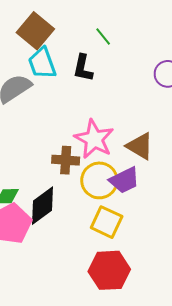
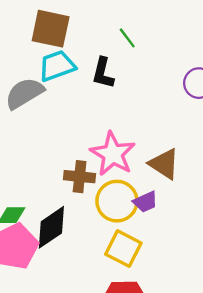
brown square: (35, 31) -> (51, 29), turned -30
cyan trapezoid: (42, 63) -> (57, 66), turned 88
purple trapezoid: (124, 180) -> (145, 202), size x0.7

